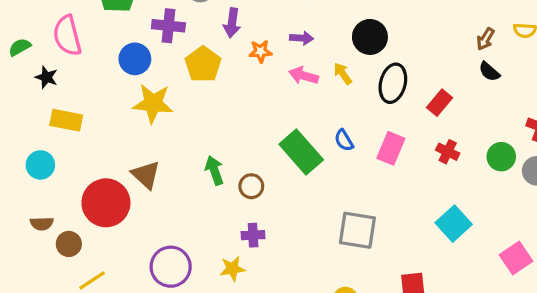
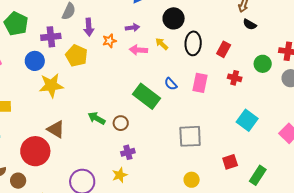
green circle: (501, 157) -> (263, 64), moved
green arrow: (214, 170) -> (97, 118), turned -30

